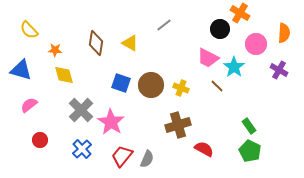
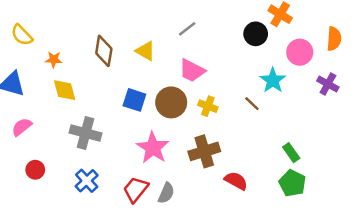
pink trapezoid: (208, 58) -> (192, 71), moved
gray cross: (81, 110) -> (85, 133), turned -30
pink star: (111, 122) -> (153, 148), moved

